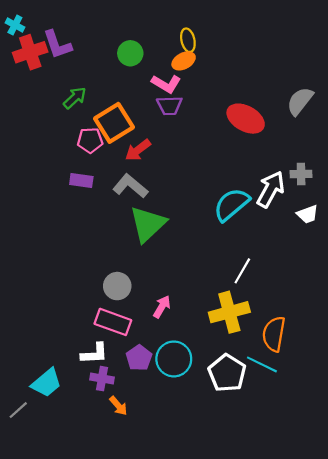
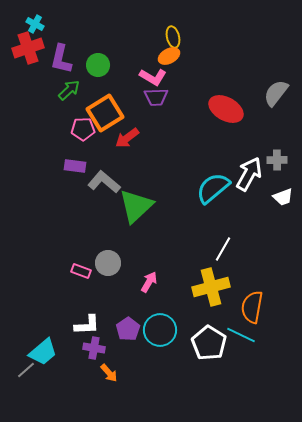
cyan cross: (15, 25) -> (35, 24), moved
purple L-shape: (57, 45) -> (61, 59), moved, turned 32
green circle: (130, 53) -> (98, 65), moved
gray L-shape: (130, 186) -> (104, 182), moved
pink rectangle: (113, 322) -> (81, 271), moved, size x0.6
gray line: (18, 410) -> (26, 370), moved

